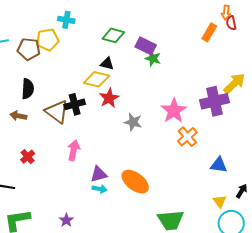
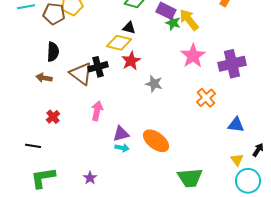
yellow arrow: (234, 83) -> (189, 20), moved, turned -85
pink star: (174, 111) -> (193, 56), moved

